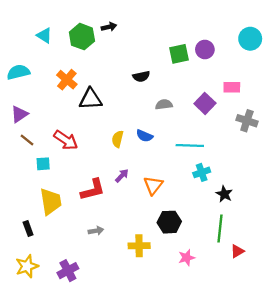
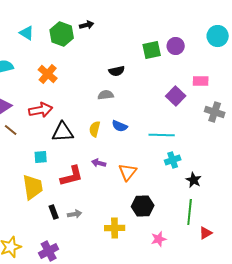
black triangle: (91, 99) -> (63, 132), moved
gray semicircle: (164, 104) -> (106, 95), moved
red arrow: (66, 140) -> (41, 110), moved, turned -45
cyan square: (43, 164) -> (41, 157), moved
purple arrow: (122, 176) -> (99, 163), turned -120
black rectangle: (28, 229) -> (54, 212), moved

